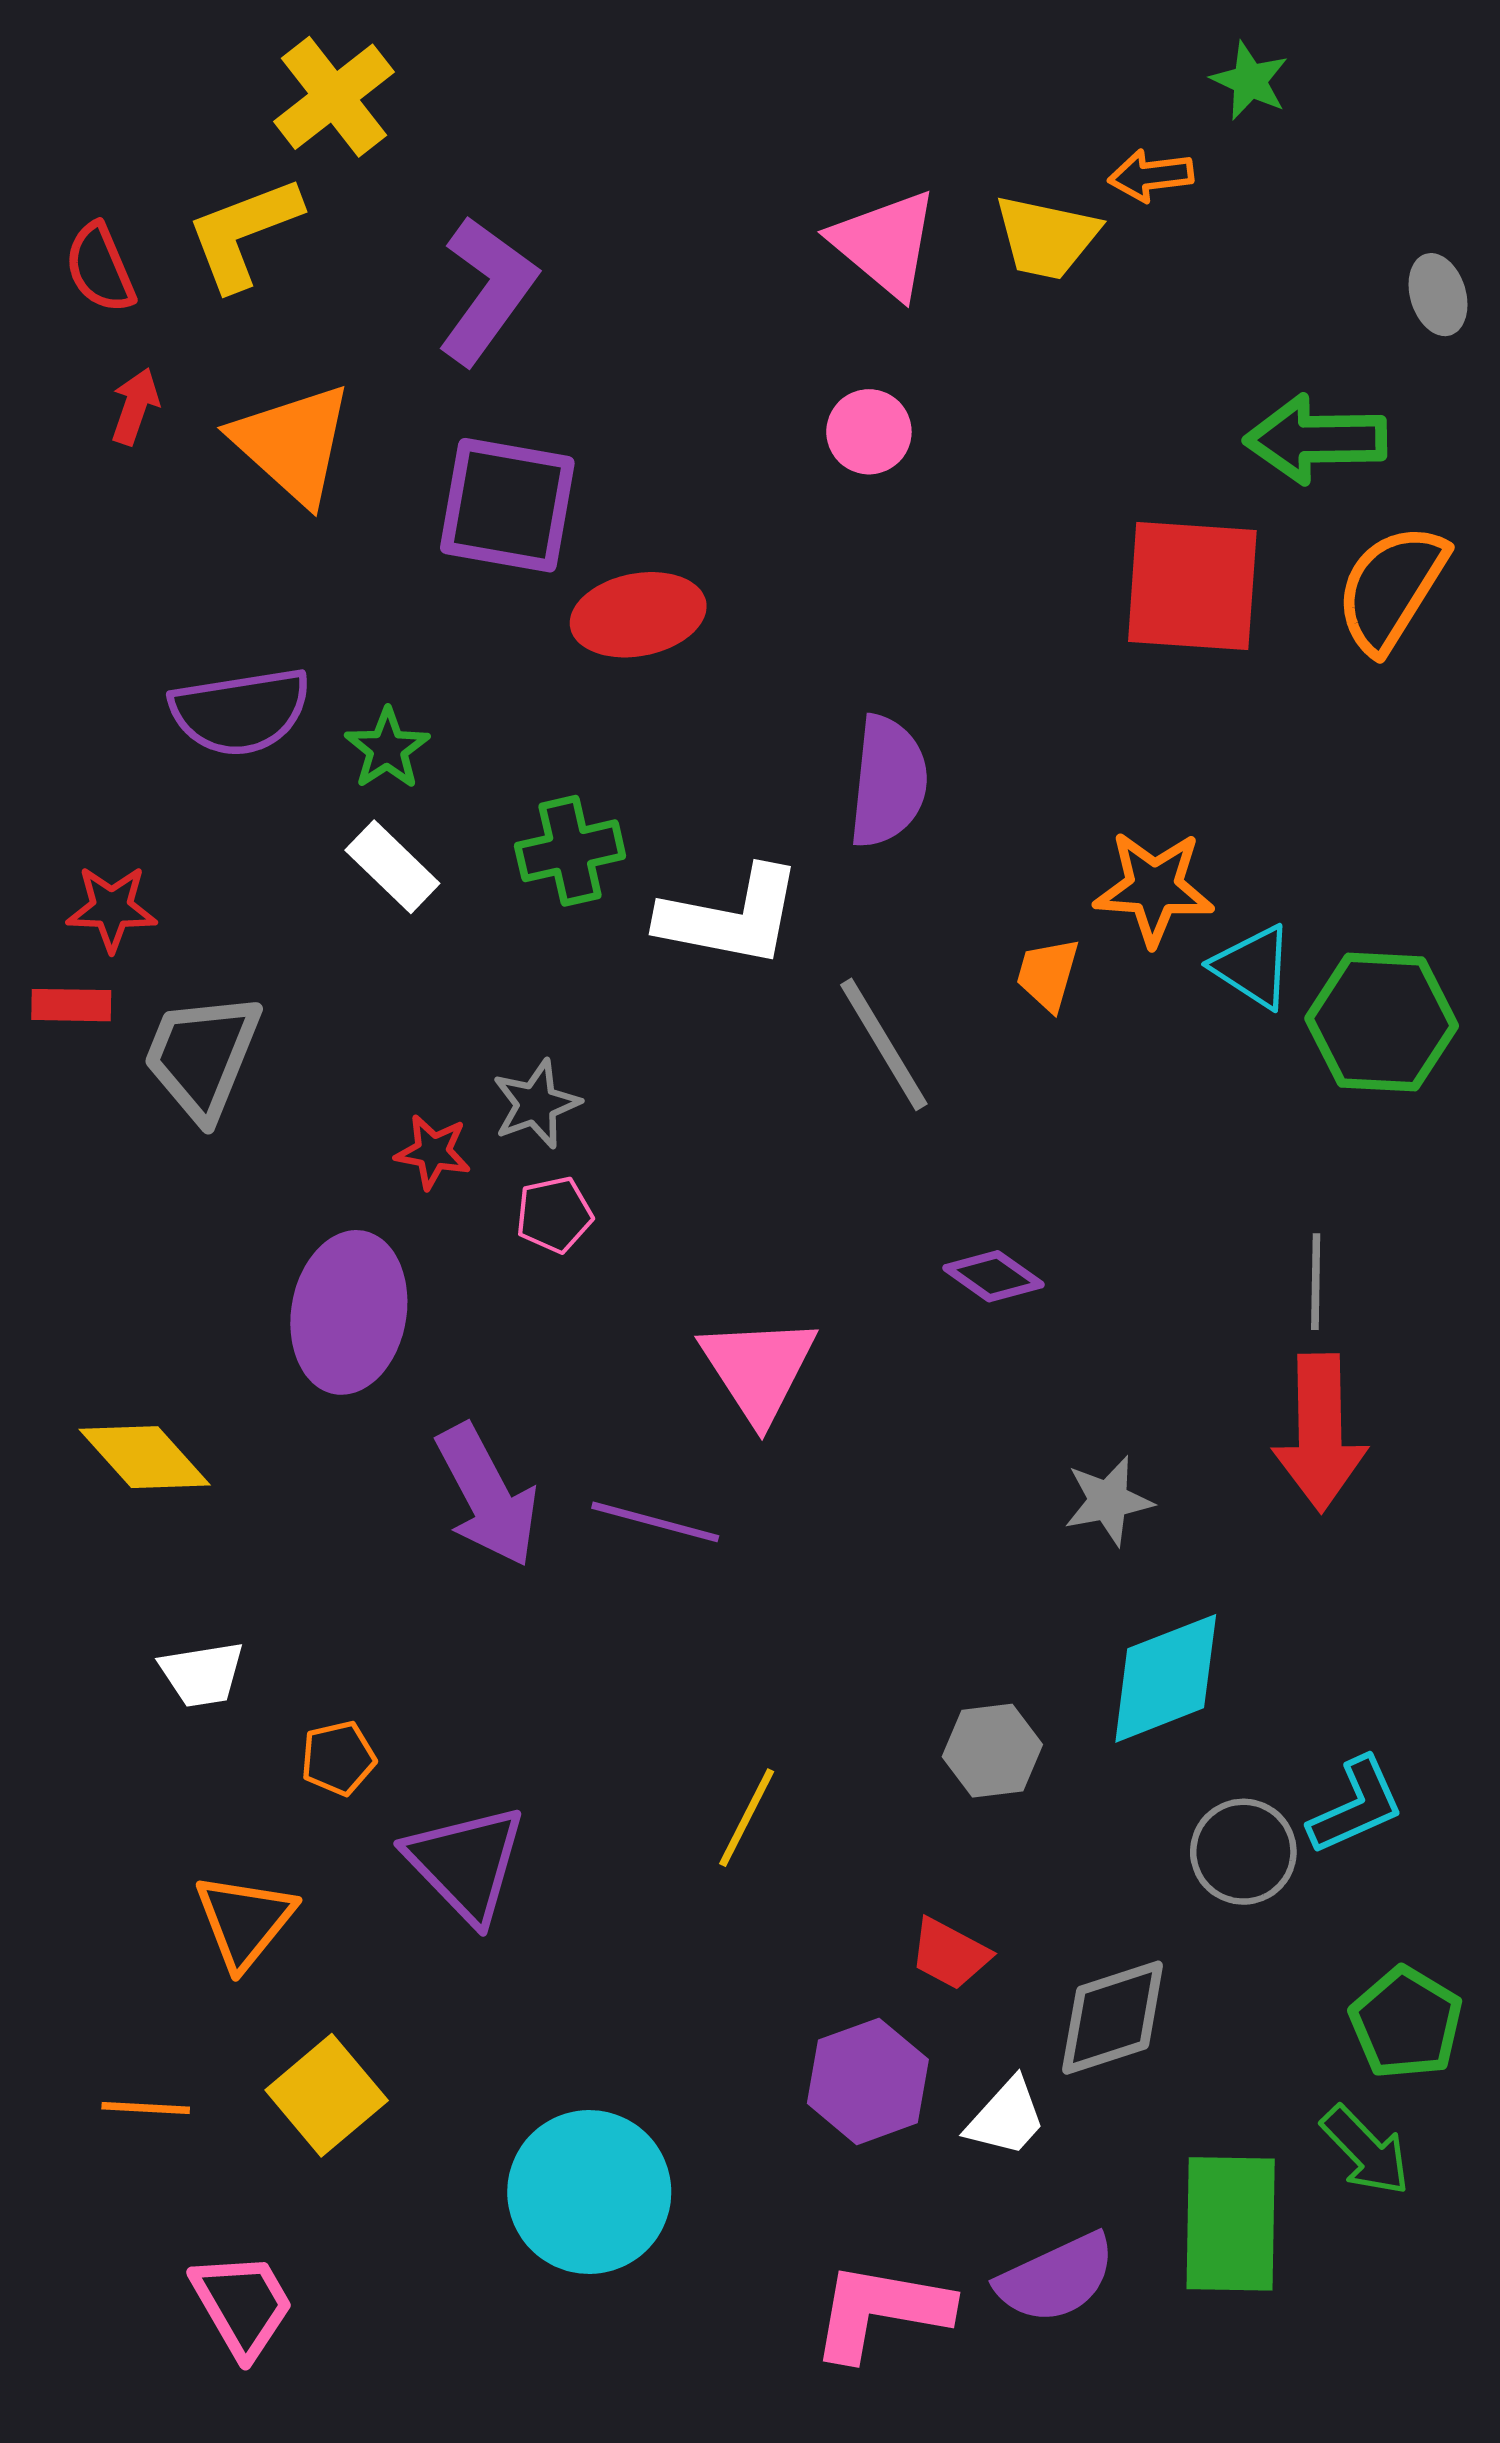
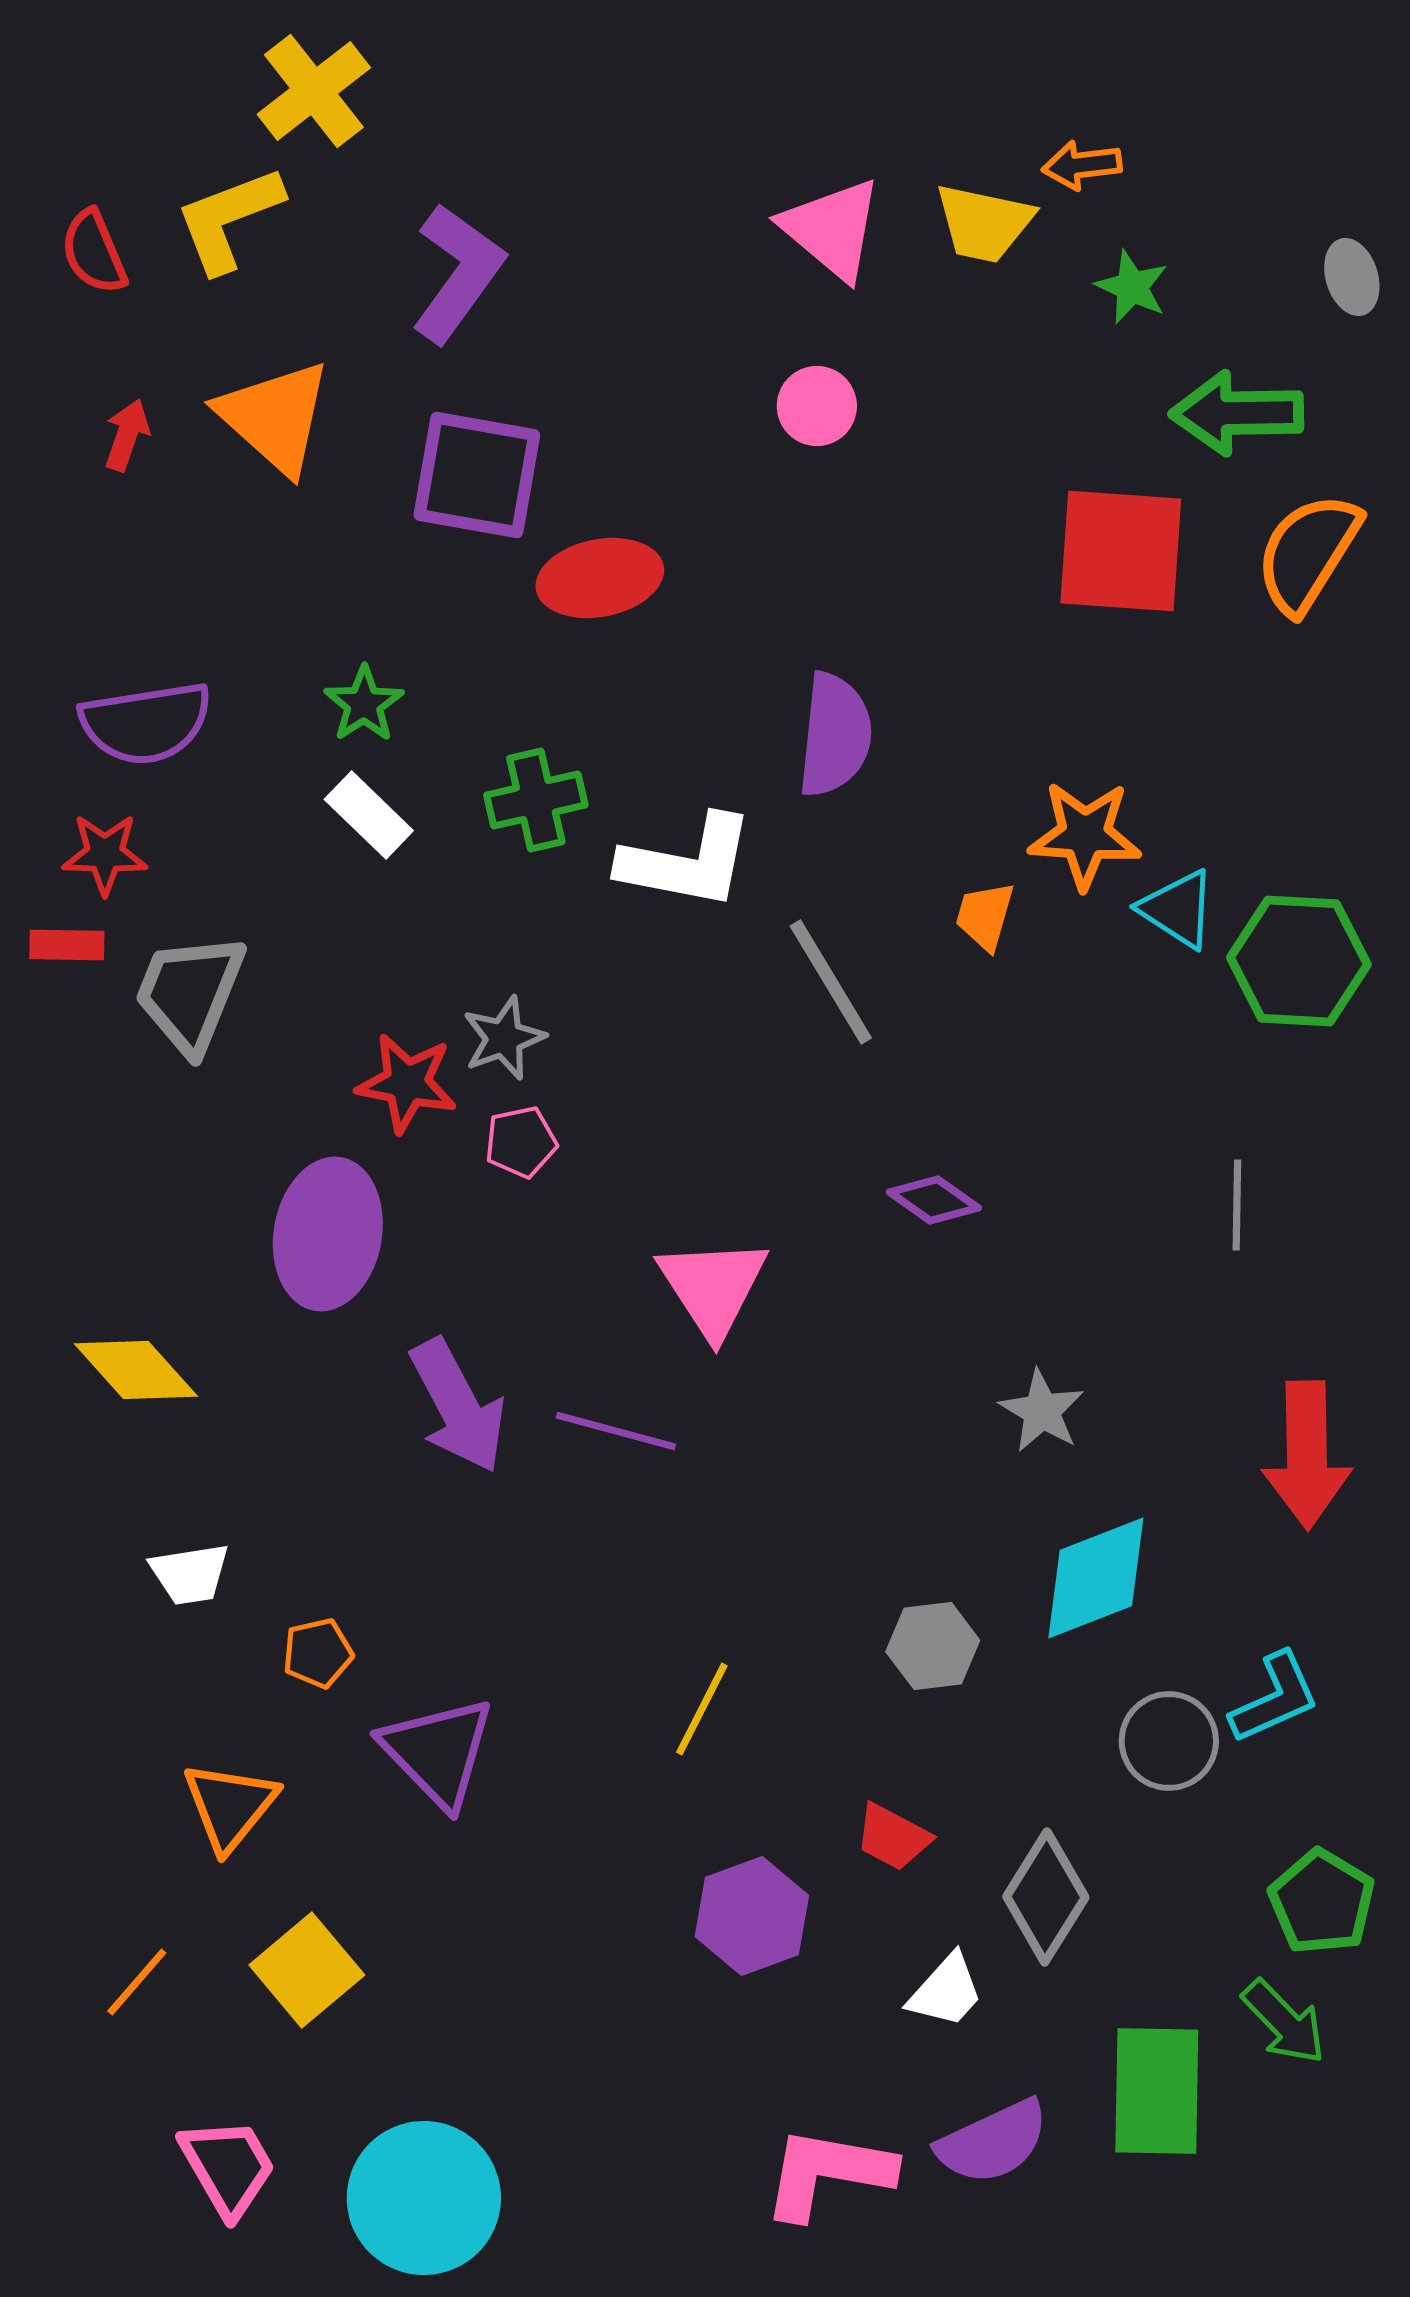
green star: (1250, 81) -> (1132, 287), moved
red arrow: (135, 406) -> (127, 435), moved
purple semicircle: (240, 712) -> (146, 723), moved
red star: (433, 1152) -> (407, 1083), size x1.4
red arrow: (1320, 1433) -> (1307, 1455), moved
gray star: (1108, 1501) -> (1042, 1411), turned -30
gray diamond: (1113, 2018) -> (1046, 1897), turned -40
purple hexagon: (868, 2081) -> (752, 1916), moved
orange line: (146, 2108) -> (137, 1982), turned -52
cyan circle: (589, 2192) -> (424, 2198), moved

